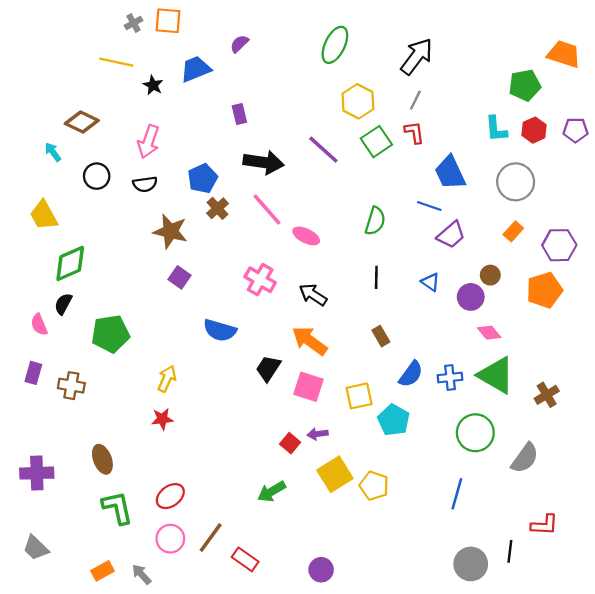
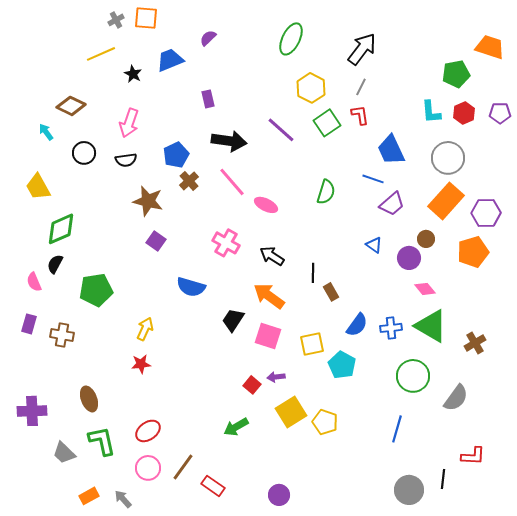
yellow line: (116, 62) -> (101, 54), turned -36
orange rectangle: (513, 231) -> (446, 201), size x2.0
black line: (376, 277) -> (313, 273), moved
gray trapezoid: (36, 548) -> (64, 453), moved

